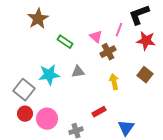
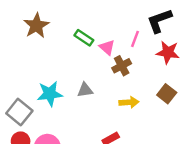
green rectangle: (65, 42) -> (84, 38), moved
yellow arrow: (114, 82) -> (129, 102), turned 98

